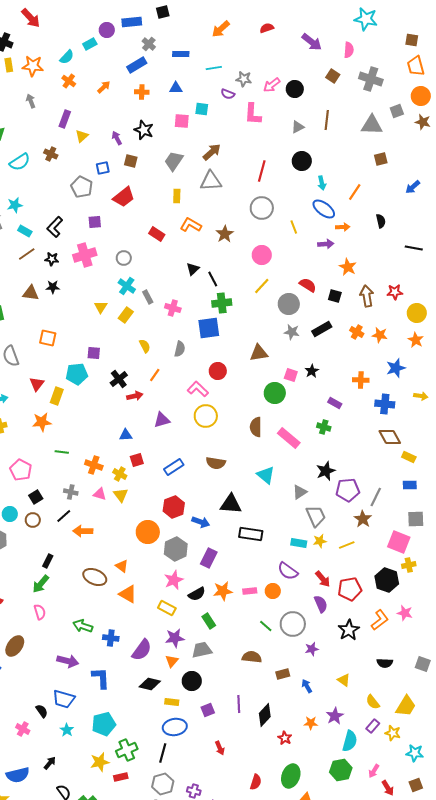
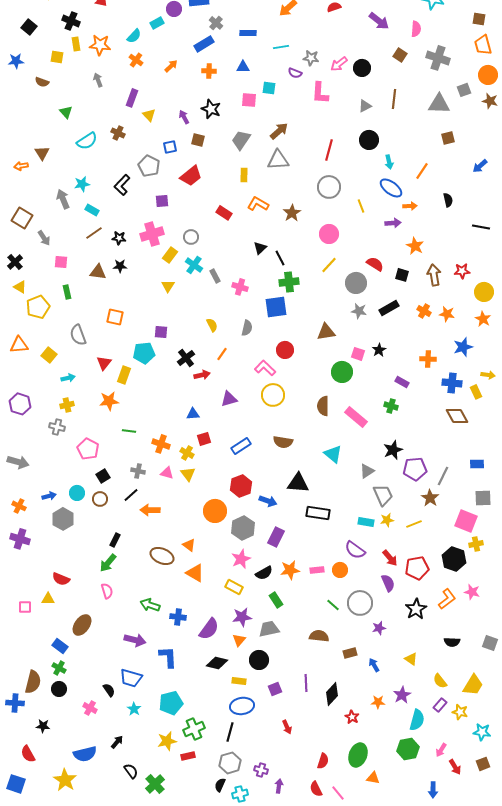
yellow triangle: (82, 136) -> (149, 115), turned -32
black L-shape: (55, 227) -> (122, 185), moved
yellow rectangle: (126, 315) -> (170, 255), moved
yellow rectangle: (409, 457) -> (476, 392), moved, turned 40

